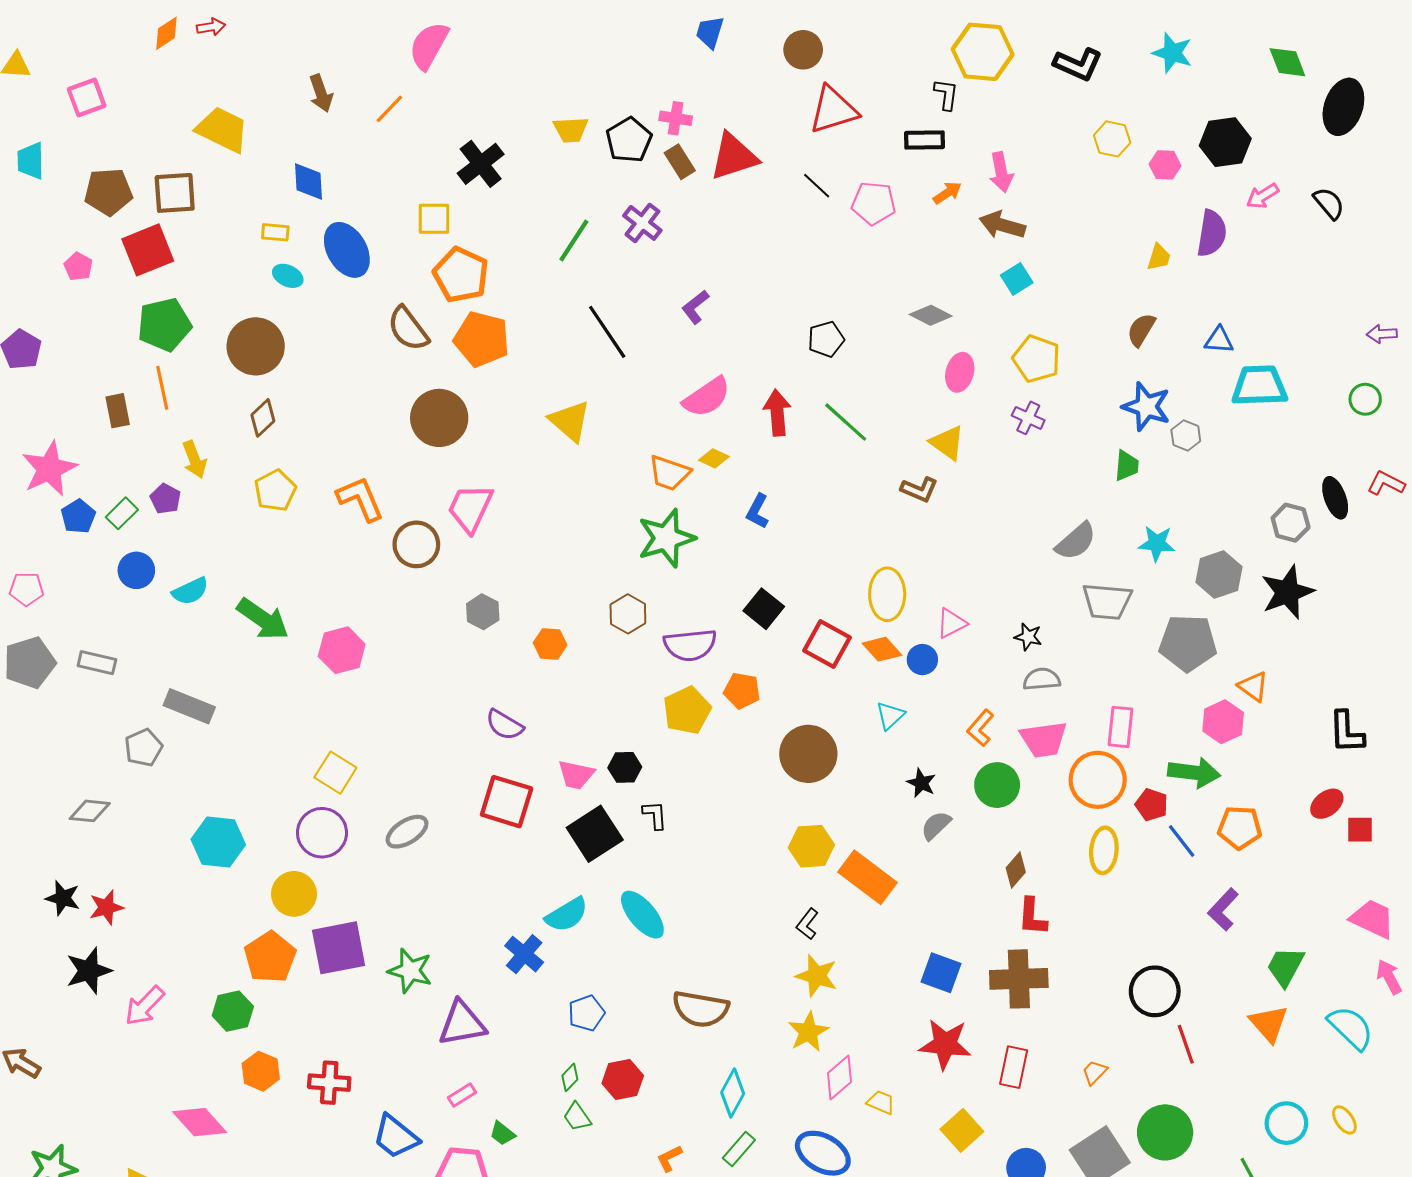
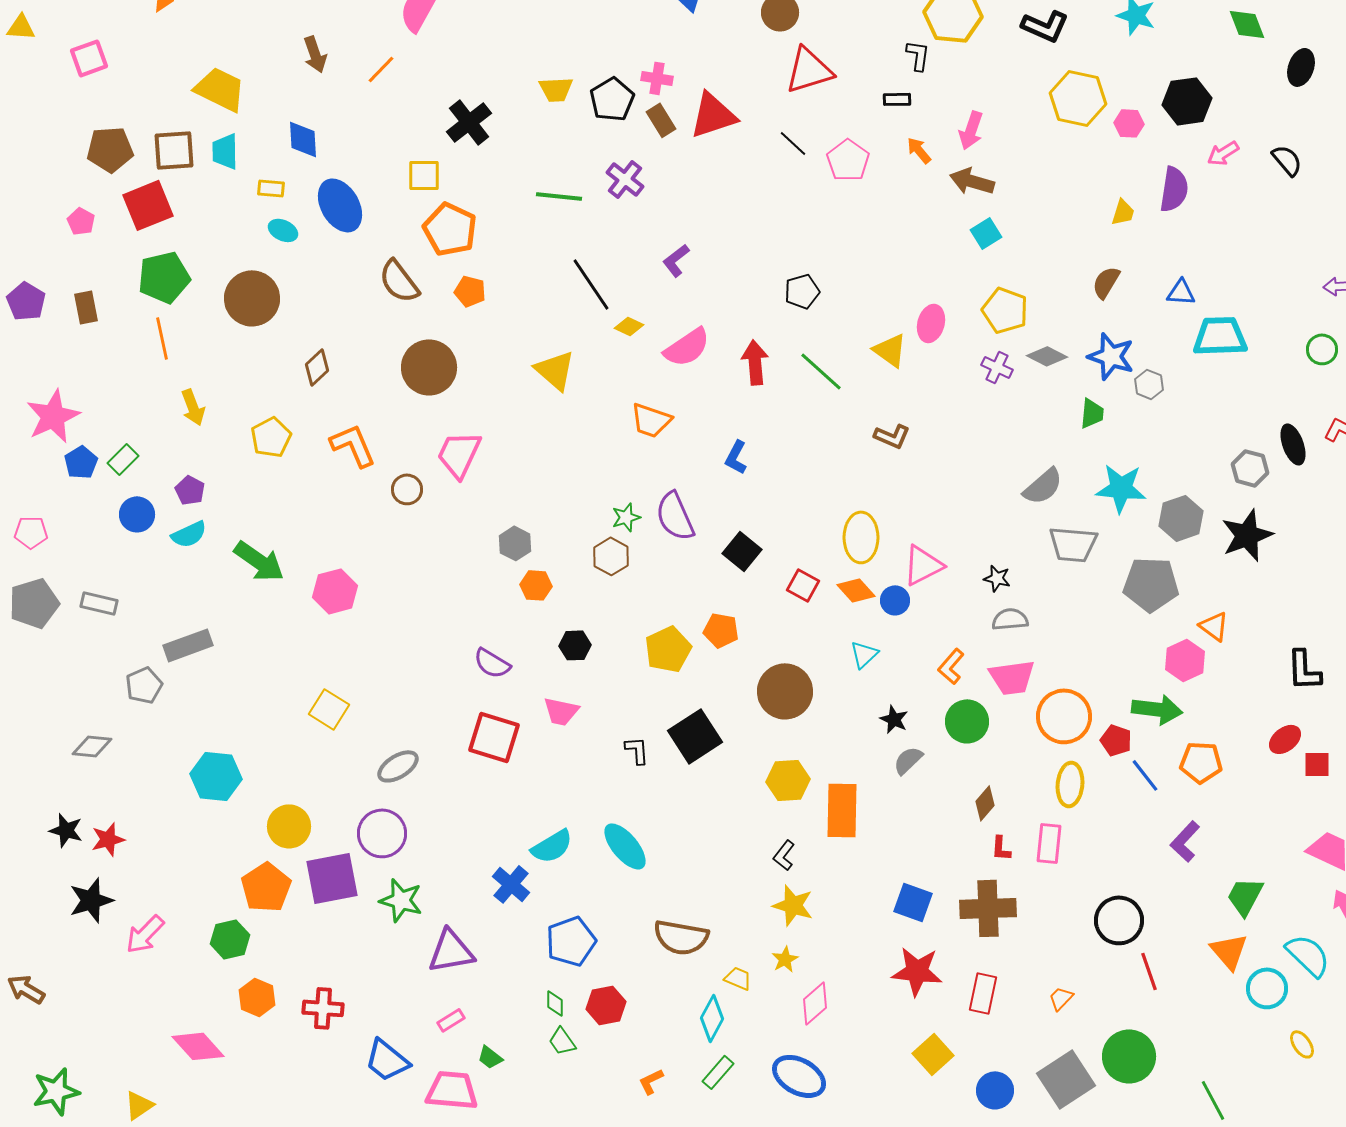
black ellipse: (1343, 107) -> (1301, 67), size x0.7
yellow hexagon: (1112, 139) -> (1078, 98), size x1.6
black rectangle: (924, 140) -> (897, 99), size x0.7
cyan trapezoid: (31, 161) -> (225, 151), moved
pink arrow: (1001, 172) -> (971, 130), turned 30
orange arrow: (947, 193) -> (919, 150), turned -96
pink pentagon: (874, 203) -> (848, 160), turned 30
green line: (574, 241) -> (559, 196), turned 63
gray diamond: (931, 315) -> (1047, 356), moved
orange pentagon: (482, 339) -> (470, 291), size x0.6
brown rectangle: (118, 411) -> (86, 307), moved
brown diamond: (263, 418) -> (317, 367), moved
yellow triangle: (947, 443) -> (890, 350), moved
yellow diamond: (714, 458) -> (629, 326), moved
purple pentagon: (165, 499) -> (190, 490), moved
green star: (666, 538) -> (626, 517), moved, size x0.5
cyan star: (1157, 543) -> (1121, 488), size x1.4
brown circle: (416, 544) -> (407, 489), size x0.7
gray hexagon: (483, 612) -> (515, 543), moved
pink triangle: (951, 623) -> (923, 565), size x1.4
red square: (827, 644) -> (803, 585), size x0.7
purple semicircle: (690, 645) -> (675, 516), moved, turned 72
gray rectangle: (189, 706) -> (188, 645), turned -42
pink rectangle: (1120, 727) -> (1049, 843), moved
black hexagon: (625, 767) -> (575, 645), moved
purple circle: (322, 833) -> (382, 833), moved
black square: (595, 834) -> (695, 736), moved
orange rectangle: (867, 877) -> (842, 810), turned 54
red L-shape: (1032, 917) -> (1001, 848), size x0.7
blue pentagon: (586, 1013) -> (571, 941), size x1.4
yellow star: (808, 1032) -> (785, 959), size x0.7
green diamond: (570, 1077) -> (555, 1003), turned -44
yellow trapezoid: (881, 1102) -> (738, 978), moved
cyan circle: (1286, 1123) -> (1267, 988), moved

